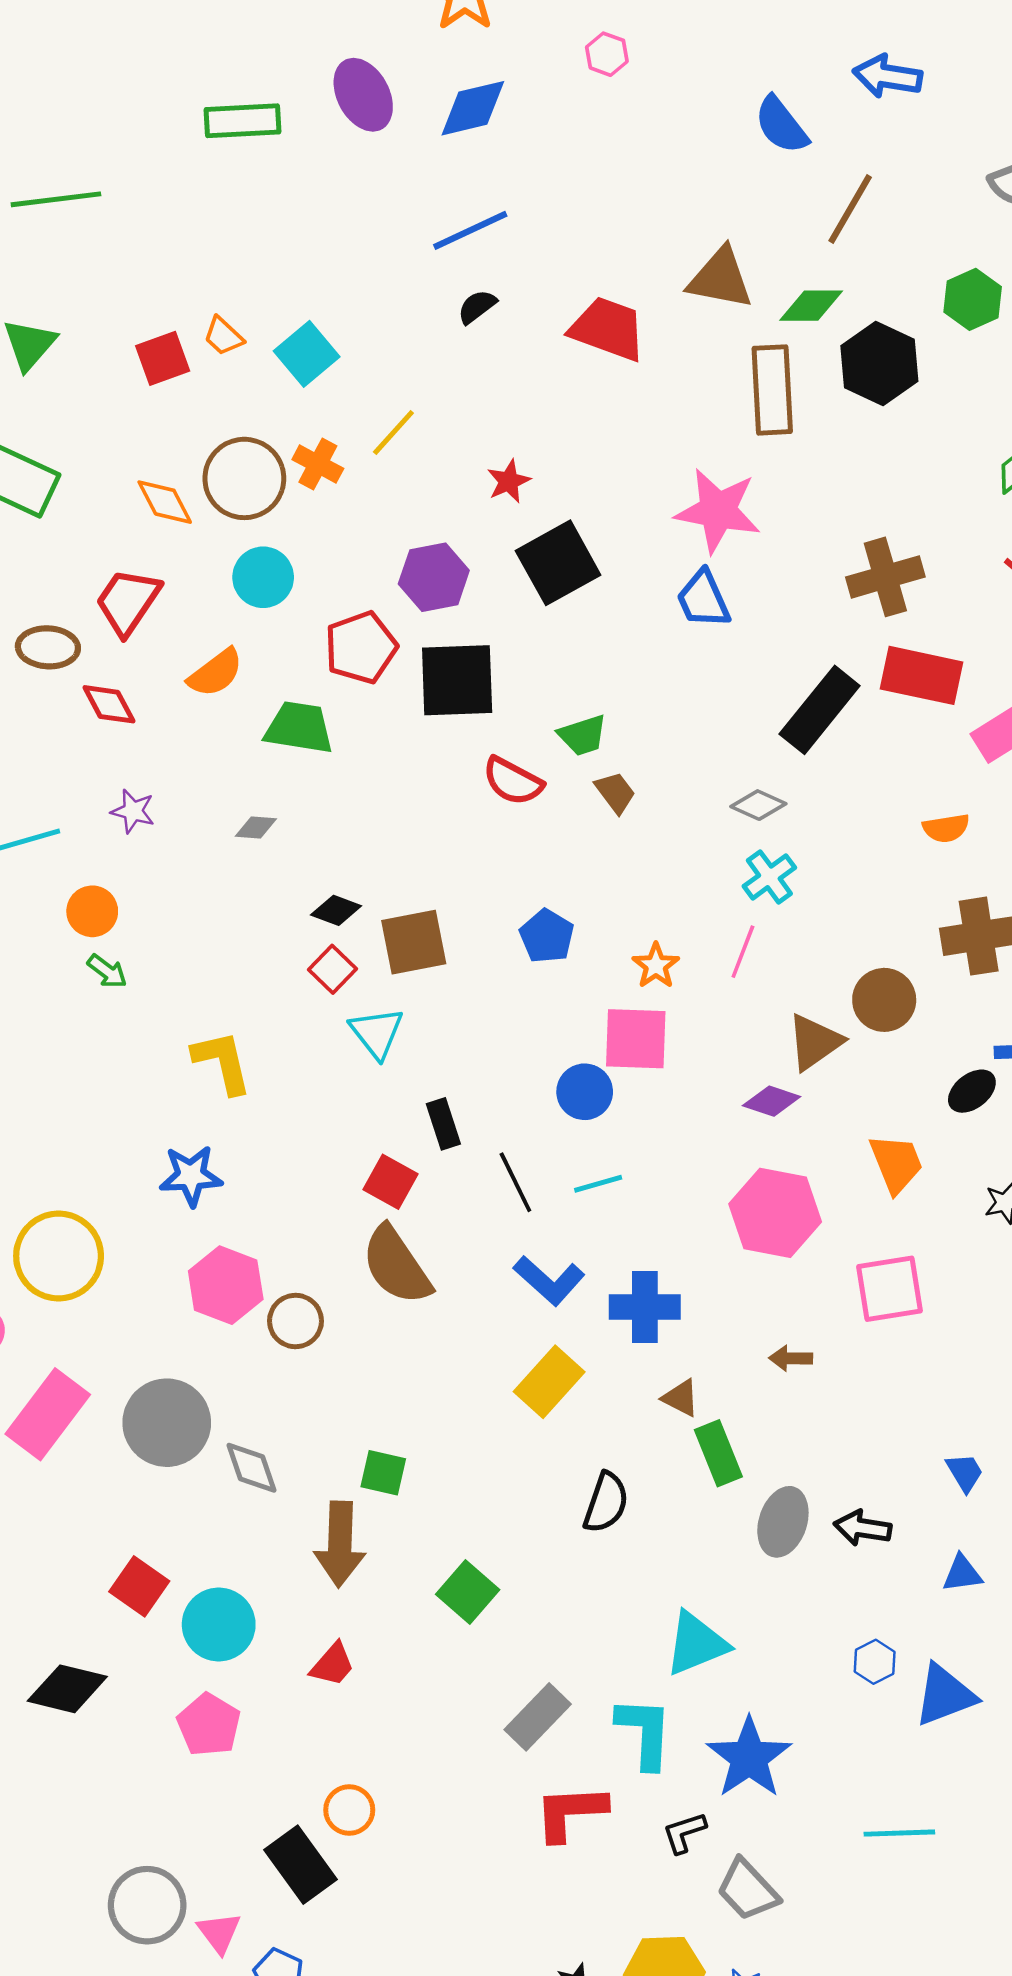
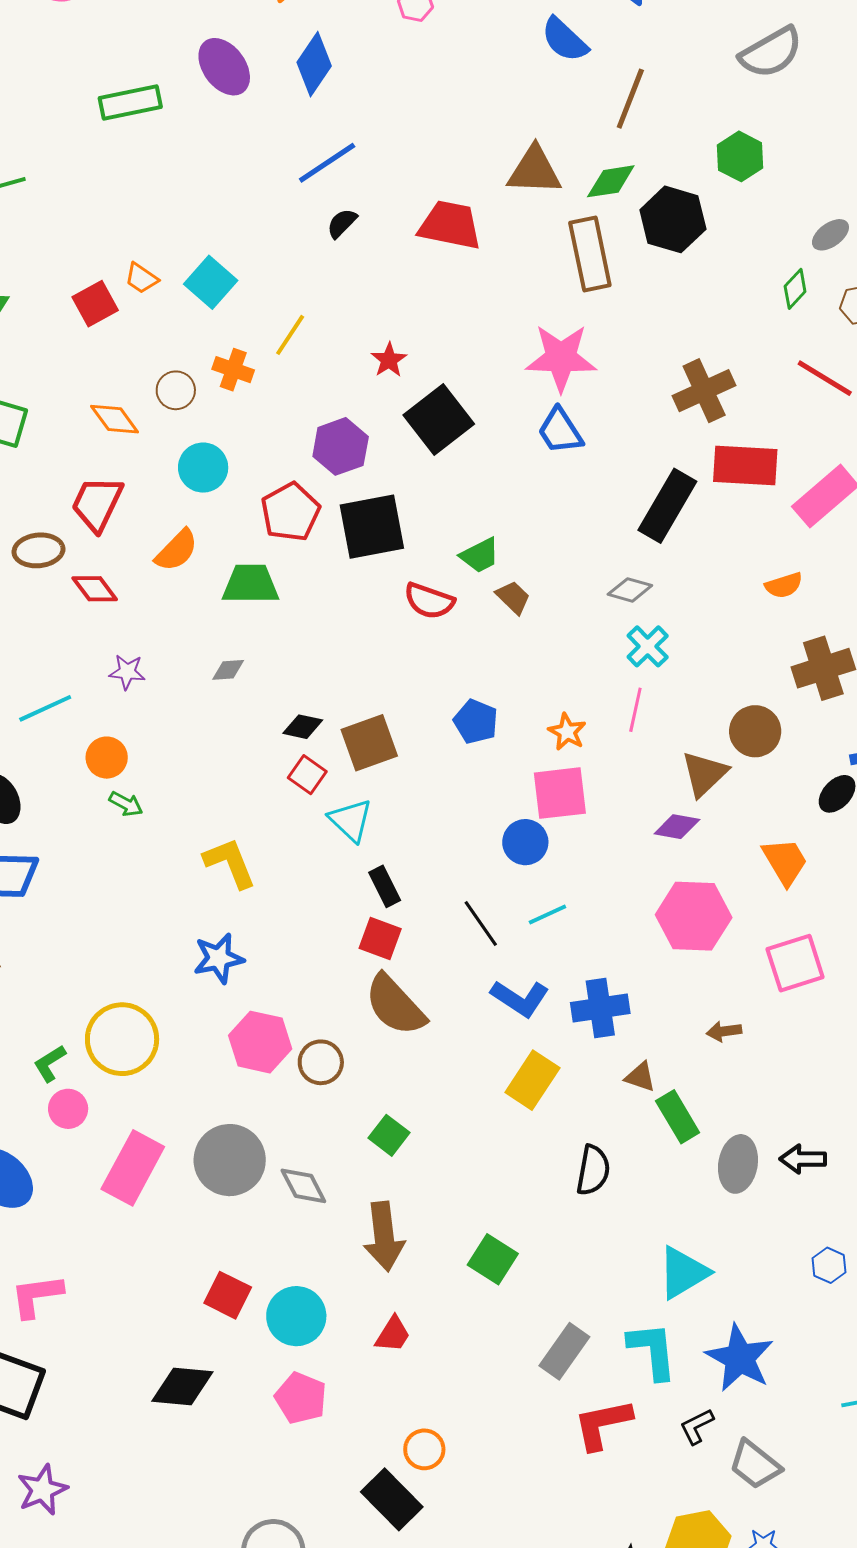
blue diamond: (473, 108) -> (314, 64), turned -34
brown circle: (244, 478) -> (176, 390), size x0.6
black rectangle: (443, 1124) -> (385, 886), moved
green square: (383, 1473) -> (389, 1135), moved, turned 33

